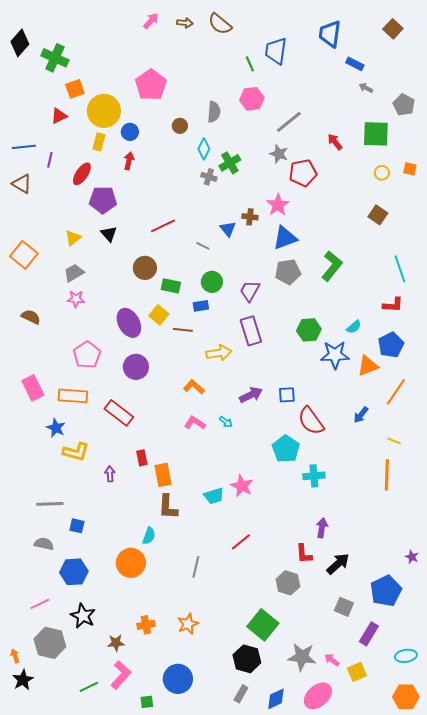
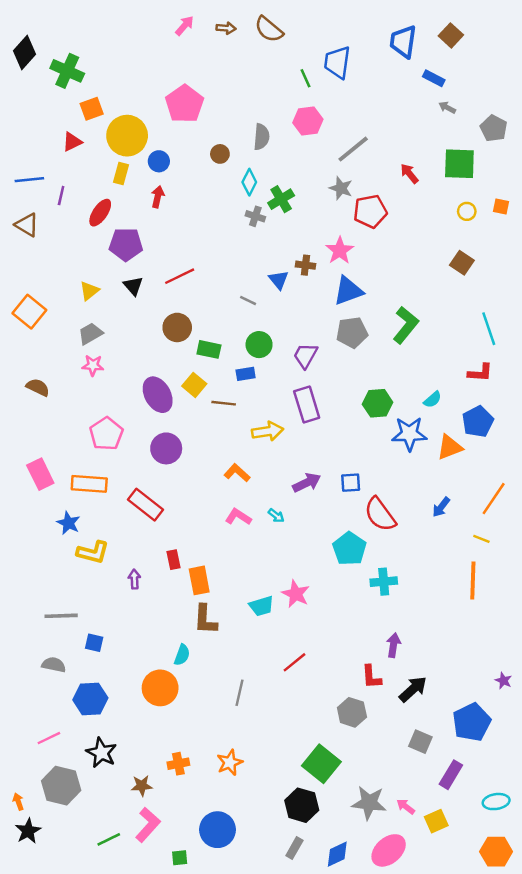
brown square: (393, 29) -> (451, 35), moved
red line: (163, 226) -> (180, 276), moved
orange line: (396, 392) -> (494, 499), moved

